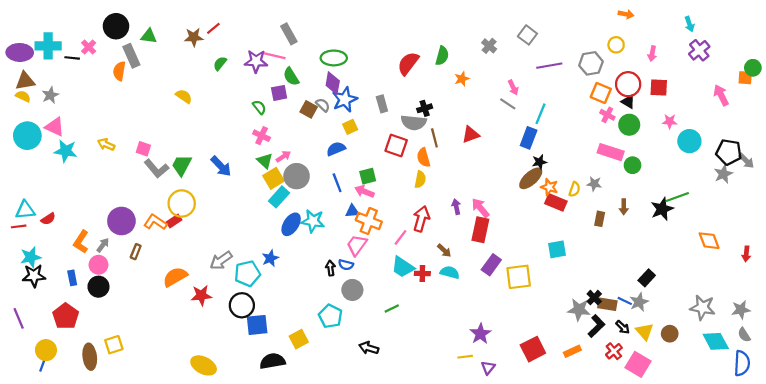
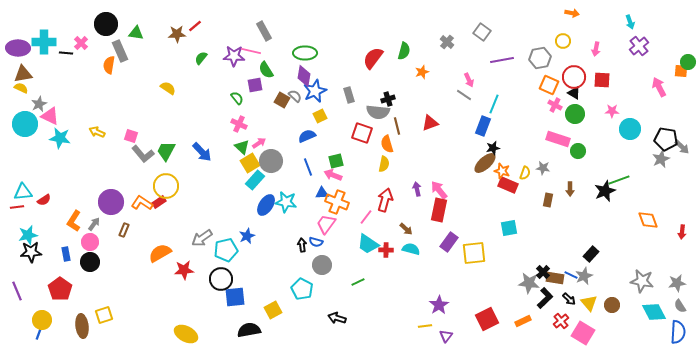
gray star: (50, 95) -> (39, 104), moved

